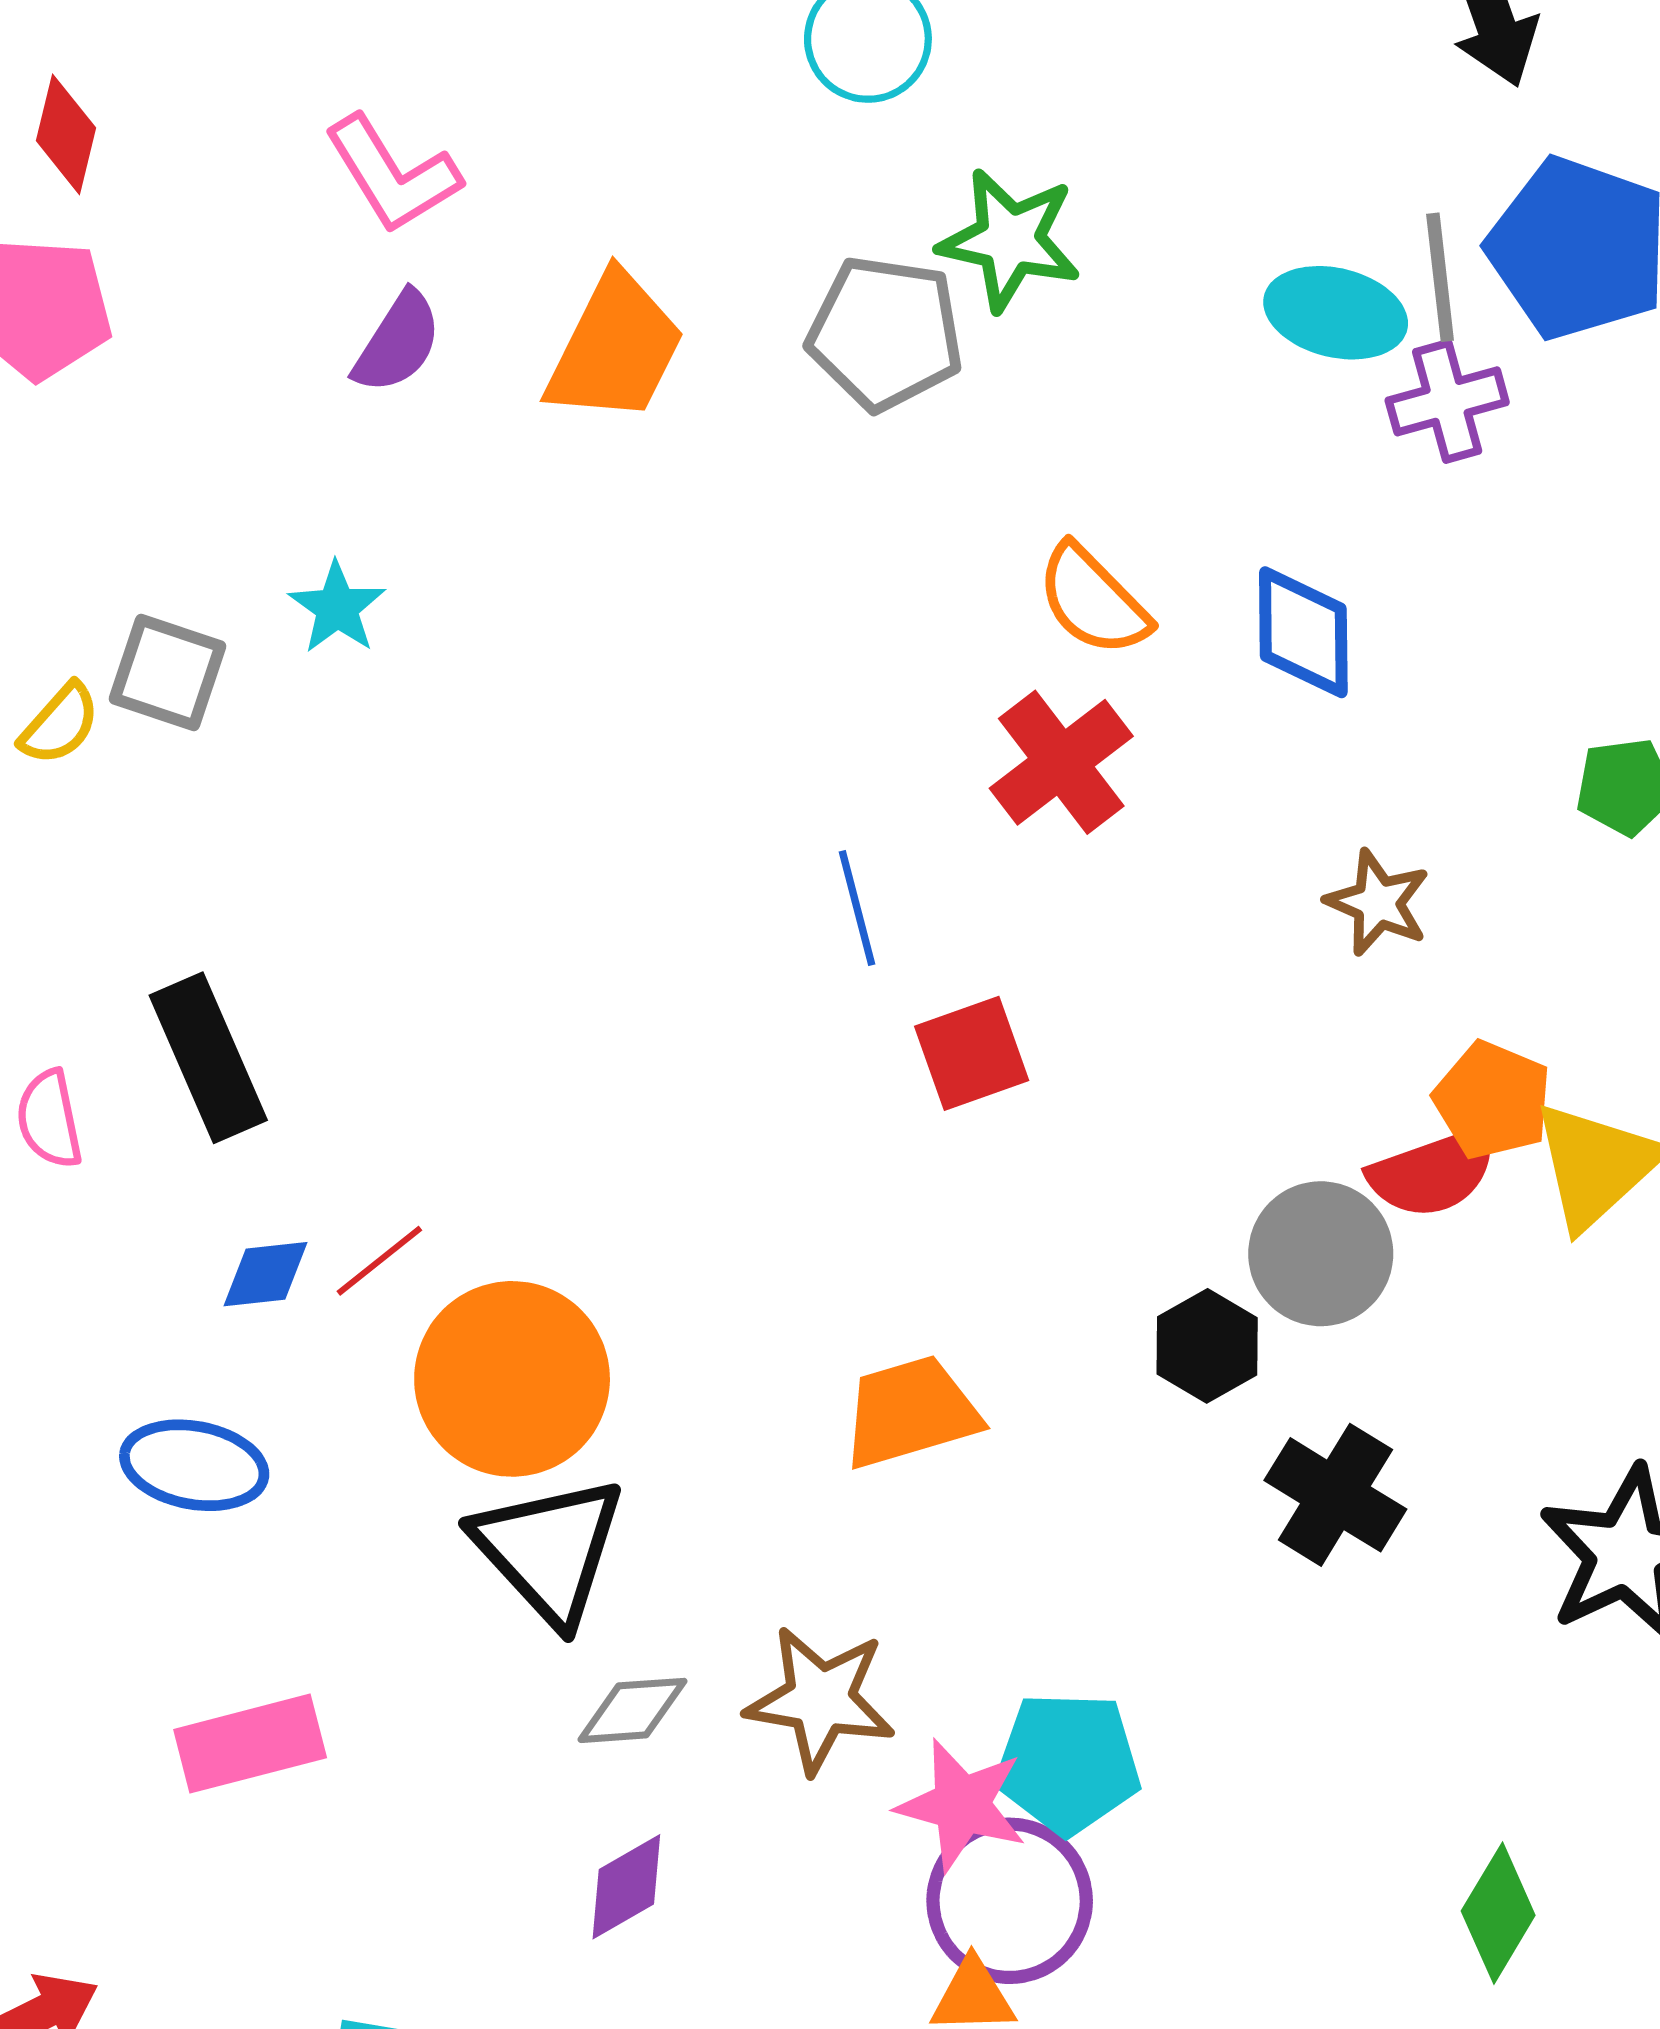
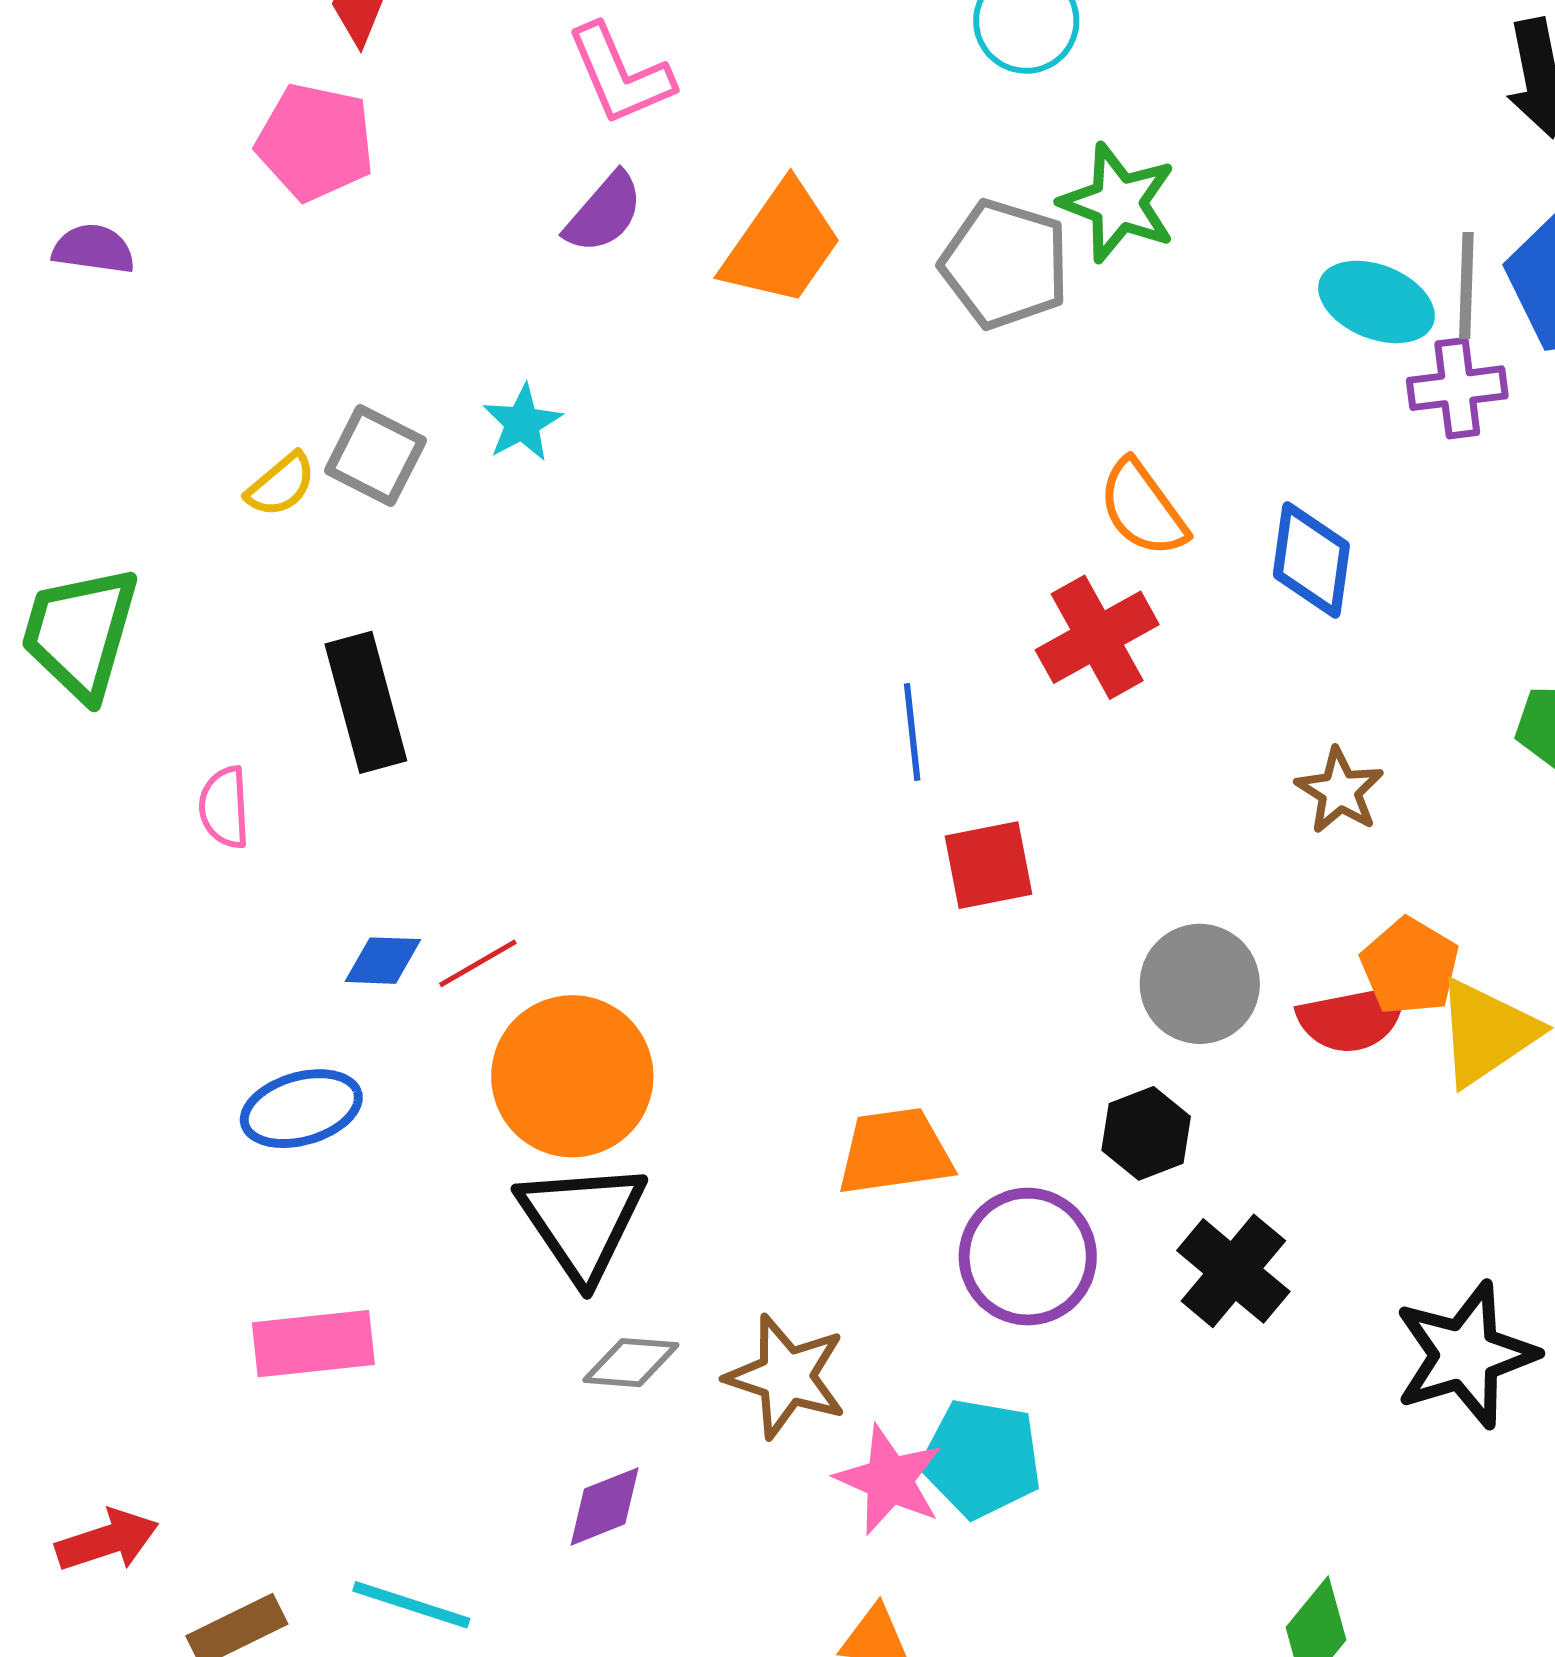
black rectangle: (208, 1058) -> (366, 702), moved
gray circle: (1321, 1254) -> (1200, 984), moved
blue ellipse: (194, 1465) -> (301, 1109), turned -35
purple circle: (1010, 1901) -> (1028, 1257), moved

